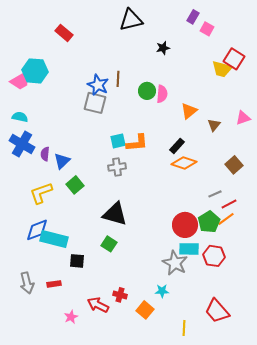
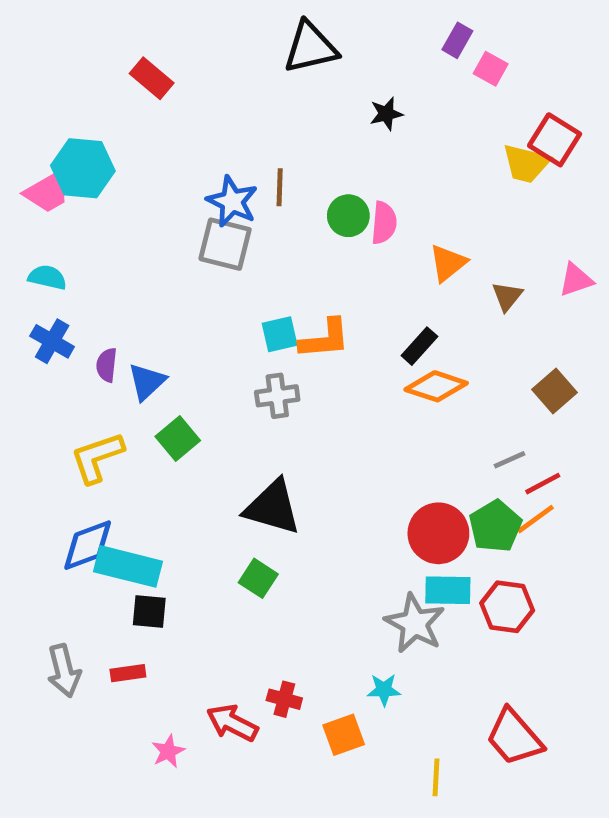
blue cross: (22, 144) -> (52, 341), size x0.7
black square: (77, 261) -> (149, 612), moved
orange square: (145, 310) -> (344, 735), turned 30

